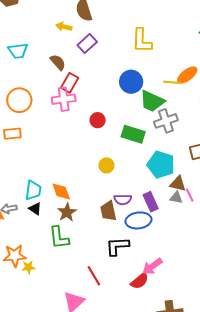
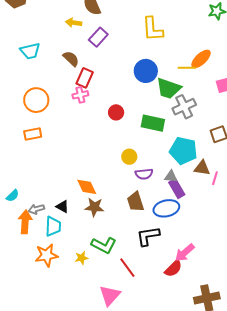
pink cross: (64, 99) -> (80, 95), size x0.7
cyan trapezoid: (33, 190) -> (53, 226), moved
pink line: (190, 195) -> (215, 178), turned 48
gray triangle: (176, 198) -> (171, 176), moved
purple semicircle: (123, 200) -> (144, 174), moved
brown star: (67, 212) -> (94, 207), turned -30
green L-shape: (59, 238) -> (104, 245), moved, turned -50
yellow star: (28, 267) -> (82, 258), moved

